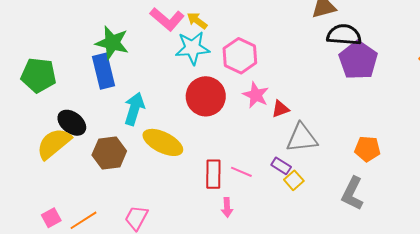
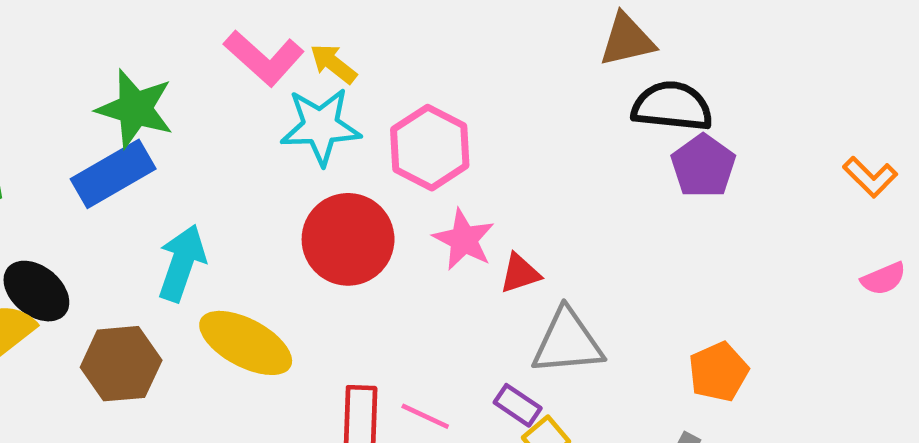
purple pentagon: (358, 60) -> (703, 166), size x0.7
blue rectangle: (103, 71) -> (113, 174), turned 72
orange pentagon: (367, 149) -> (718, 372), turned -30

